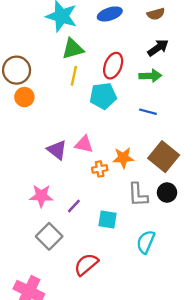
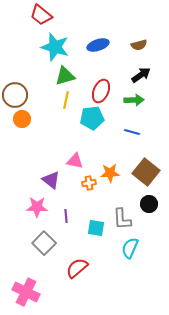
purple triangle: (57, 150) -> (51, 180), moved
gray L-shape: (138, 195) -> (122, 219), moved
purple line: (74, 206) -> (66, 216), turned -48

